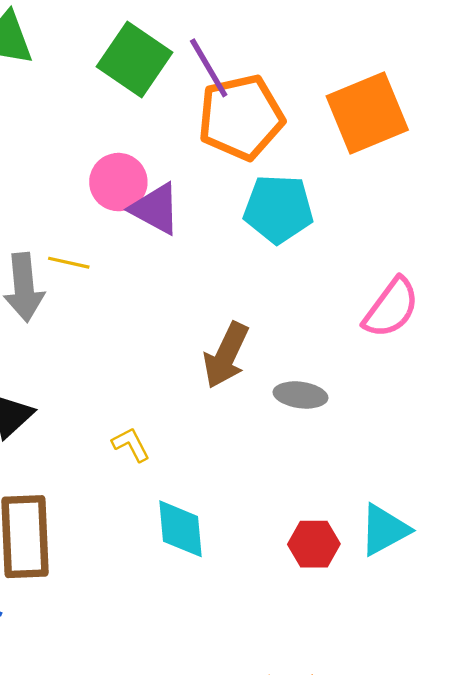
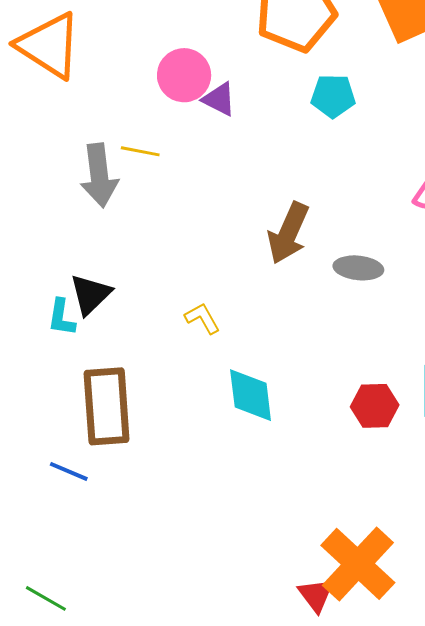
purple triangle: (155, 209) -> (219, 99), size x0.7
cyan pentagon: (278, 209) -> (333, 96), size x0.7

